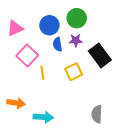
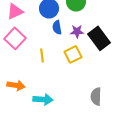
purple star: (76, 40) -> (77, 31), moved
pink square: (27, 56) -> (15, 38), moved

